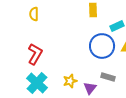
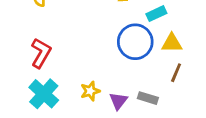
gray rectangle: (108, 77) -> (148, 98), moved

